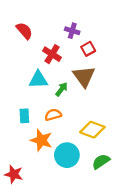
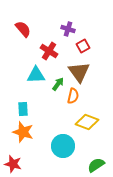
orange semicircle: (53, 115) -> (73, 96), moved, turned 119
orange star: (41, 140) -> (23, 132), moved
green semicircle: (101, 162) -> (96, 165), moved

